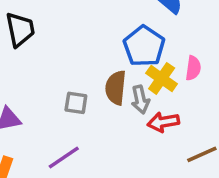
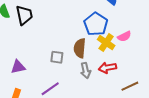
pink semicircle: (193, 68) -> (124, 36), turned 56
gray arrow: (140, 99) -> (86, 70), moved

